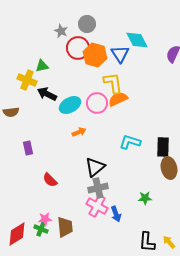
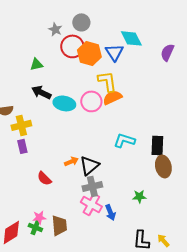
yellow cross: (27, 80) -> (21, 125), moved, turned -36
cyan ellipse: (70, 105) -> (64, 103), turned 40
orange arrow: (79, 132) -> (71, 161), moved

